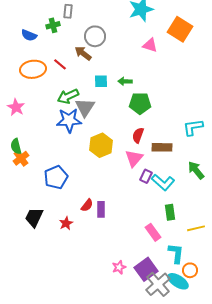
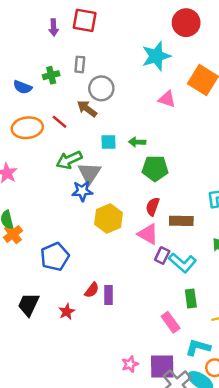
gray rectangle: (68, 11) -> (80, 64), moved
blue star: (69, 120) -> (82, 191), moved, size x0.7
pink triangle: (134, 158) -> (148, 234), turned -42
cyan L-shape: (176, 253) -> (198, 347), turned -80
purple square: (146, 269) -> (162, 367), turned 35

